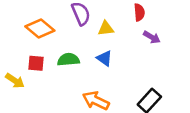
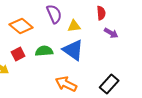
blue triangle: (104, 58) -> (73, 50), size x1.6
red square: (36, 63) -> (18, 54), turned -32

